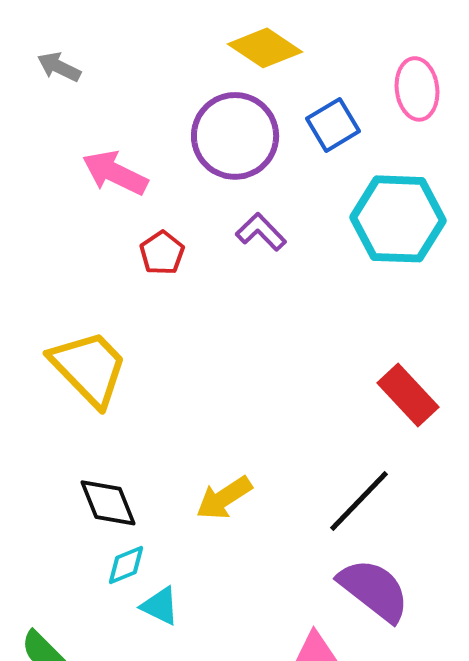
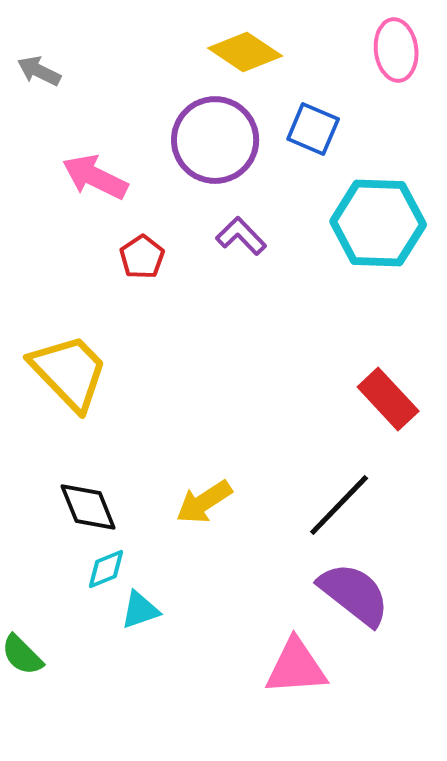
pink ellipse: (417, 89) -> (396, 50), moved
blue square: (333, 125) -> (313, 129), turned -36
cyan triangle: (160, 606) -> (140, 610), turned -45

